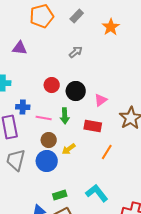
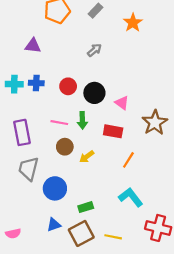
pink triangle: (101, 100) -> (122, 103), turned -48
blue cross: (23, 107) -> (36, 83), moved
blue circle: (47, 161) -> (55, 188), moved
cyan L-shape: (97, 193) -> (131, 197), moved
green rectangle: (60, 195) -> (86, 207), moved

